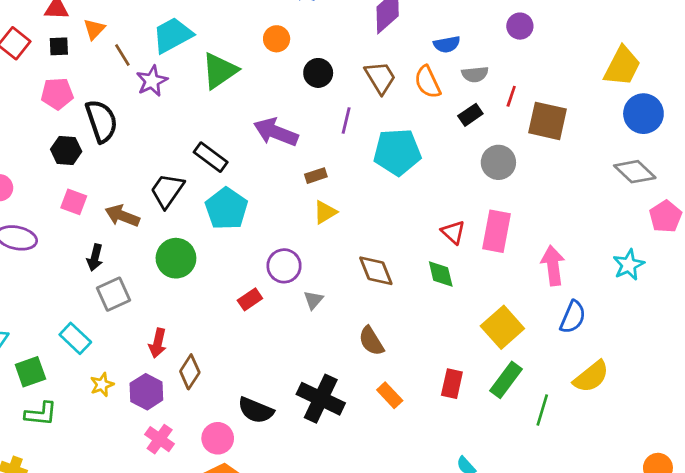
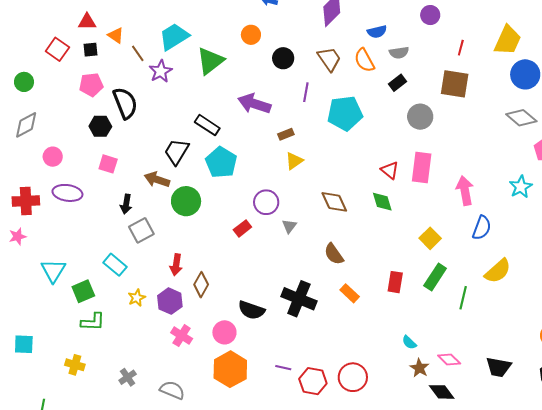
orange triangle: (94, 29) -> (116, 35), turned -36
red line: (511, 96) -> (461, 48), moved
brown arrow: (122, 216) -> (157, 180), moved
yellow square: (502, 327) -> (430, 238), size x0.7

